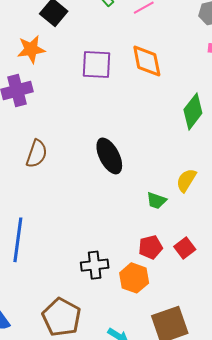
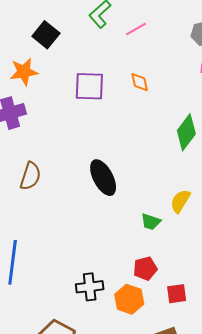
orange diamond: (147, 61) -> (140, 82), size x0.6
red square: (185, 248) -> (177, 294), moved, turned 30

